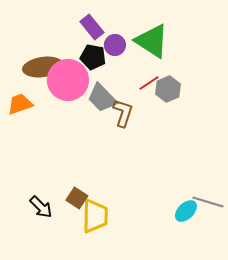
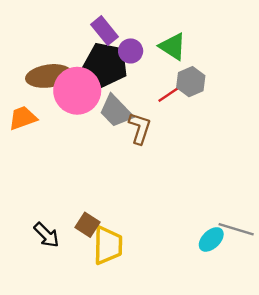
green triangle: (152, 41) -> (173, 46), size x0.7
black pentagon: (93, 57) -> (106, 65), size x1.5
gray hexagon: (168, 89) -> (191, 82), moved

